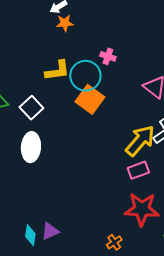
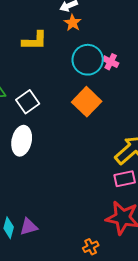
orange star: (65, 23) -> (73, 23), turned 30
yellow L-shape: (57, 71) -> (35, 41), moved
cyan circle: (85, 76) -> (88, 60), moved

